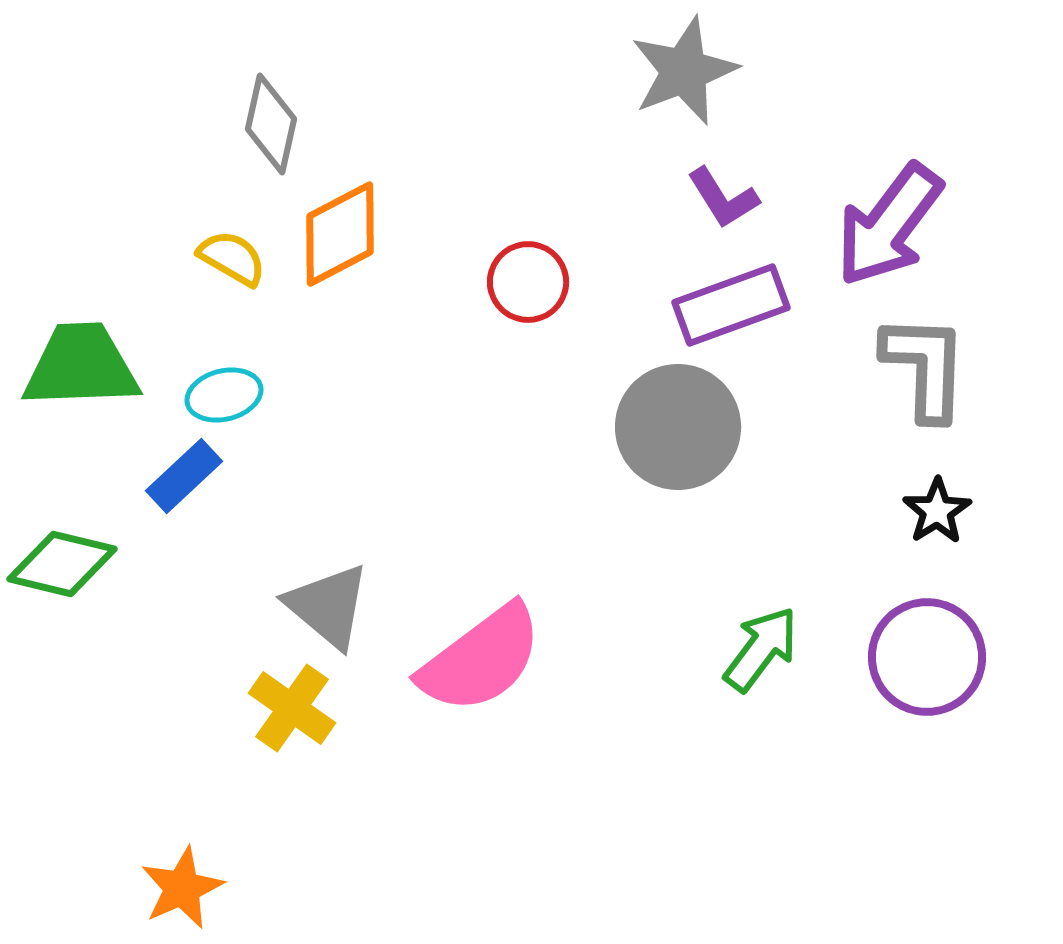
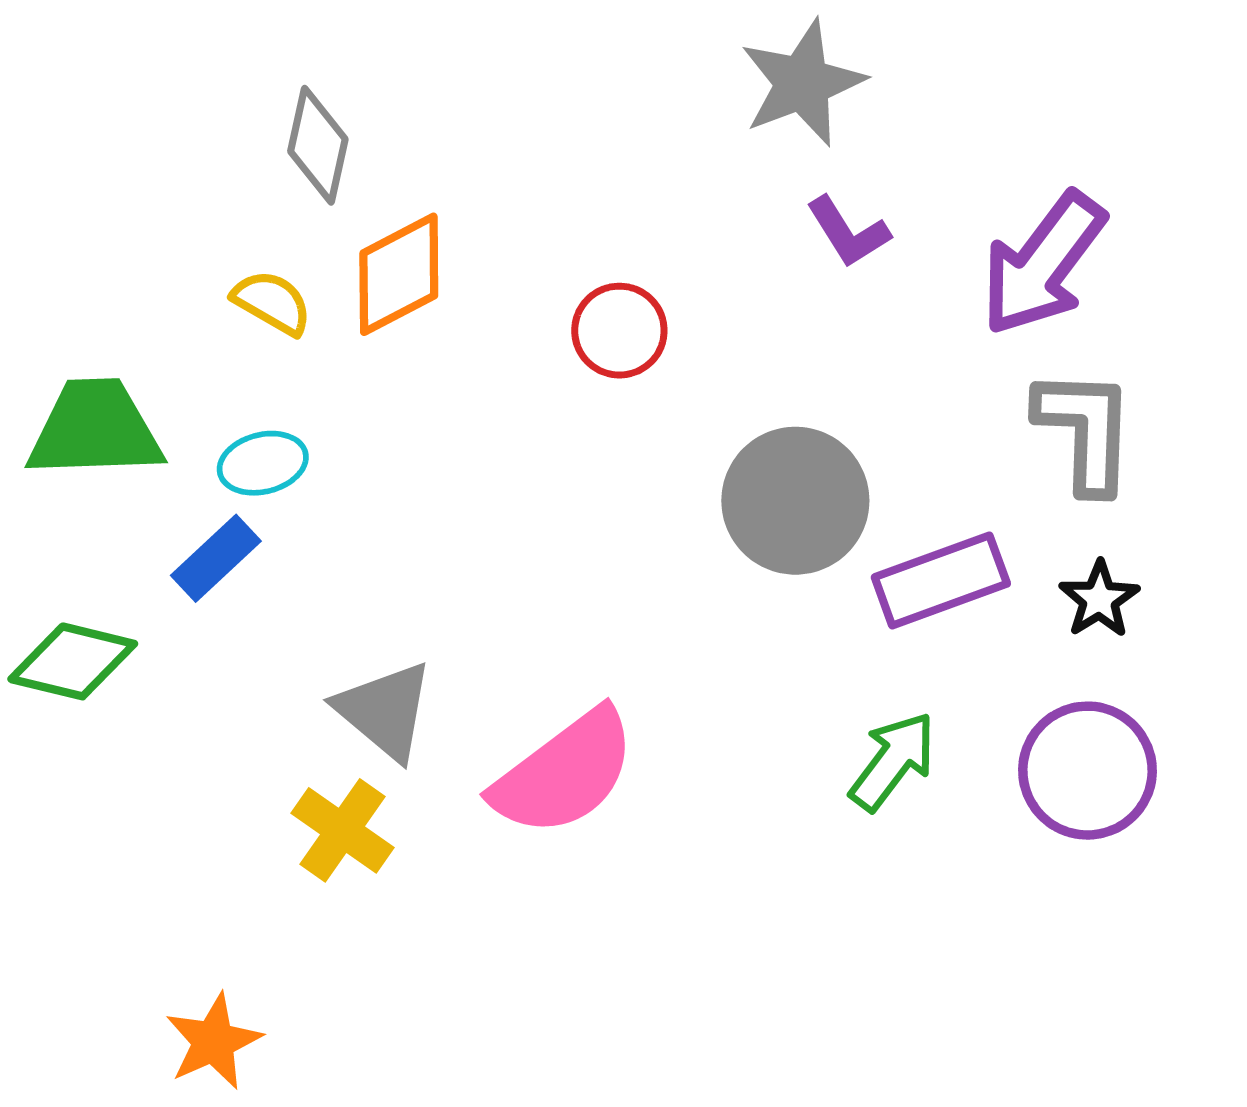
purple rectangle: (731, 305) -> (941, 580), moved

